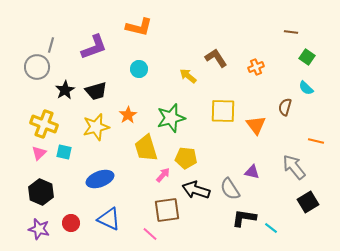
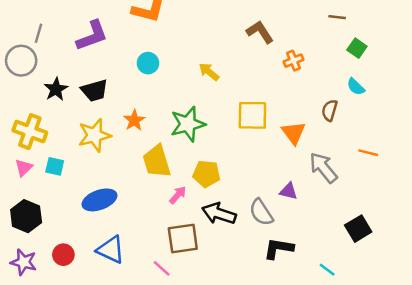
brown L-shape: (216, 58) -> (260, 32), moved
gray arrow: (294, 167) -> (323, 168), moved
cyan line: (271, 228) -> (327, 270), moved

